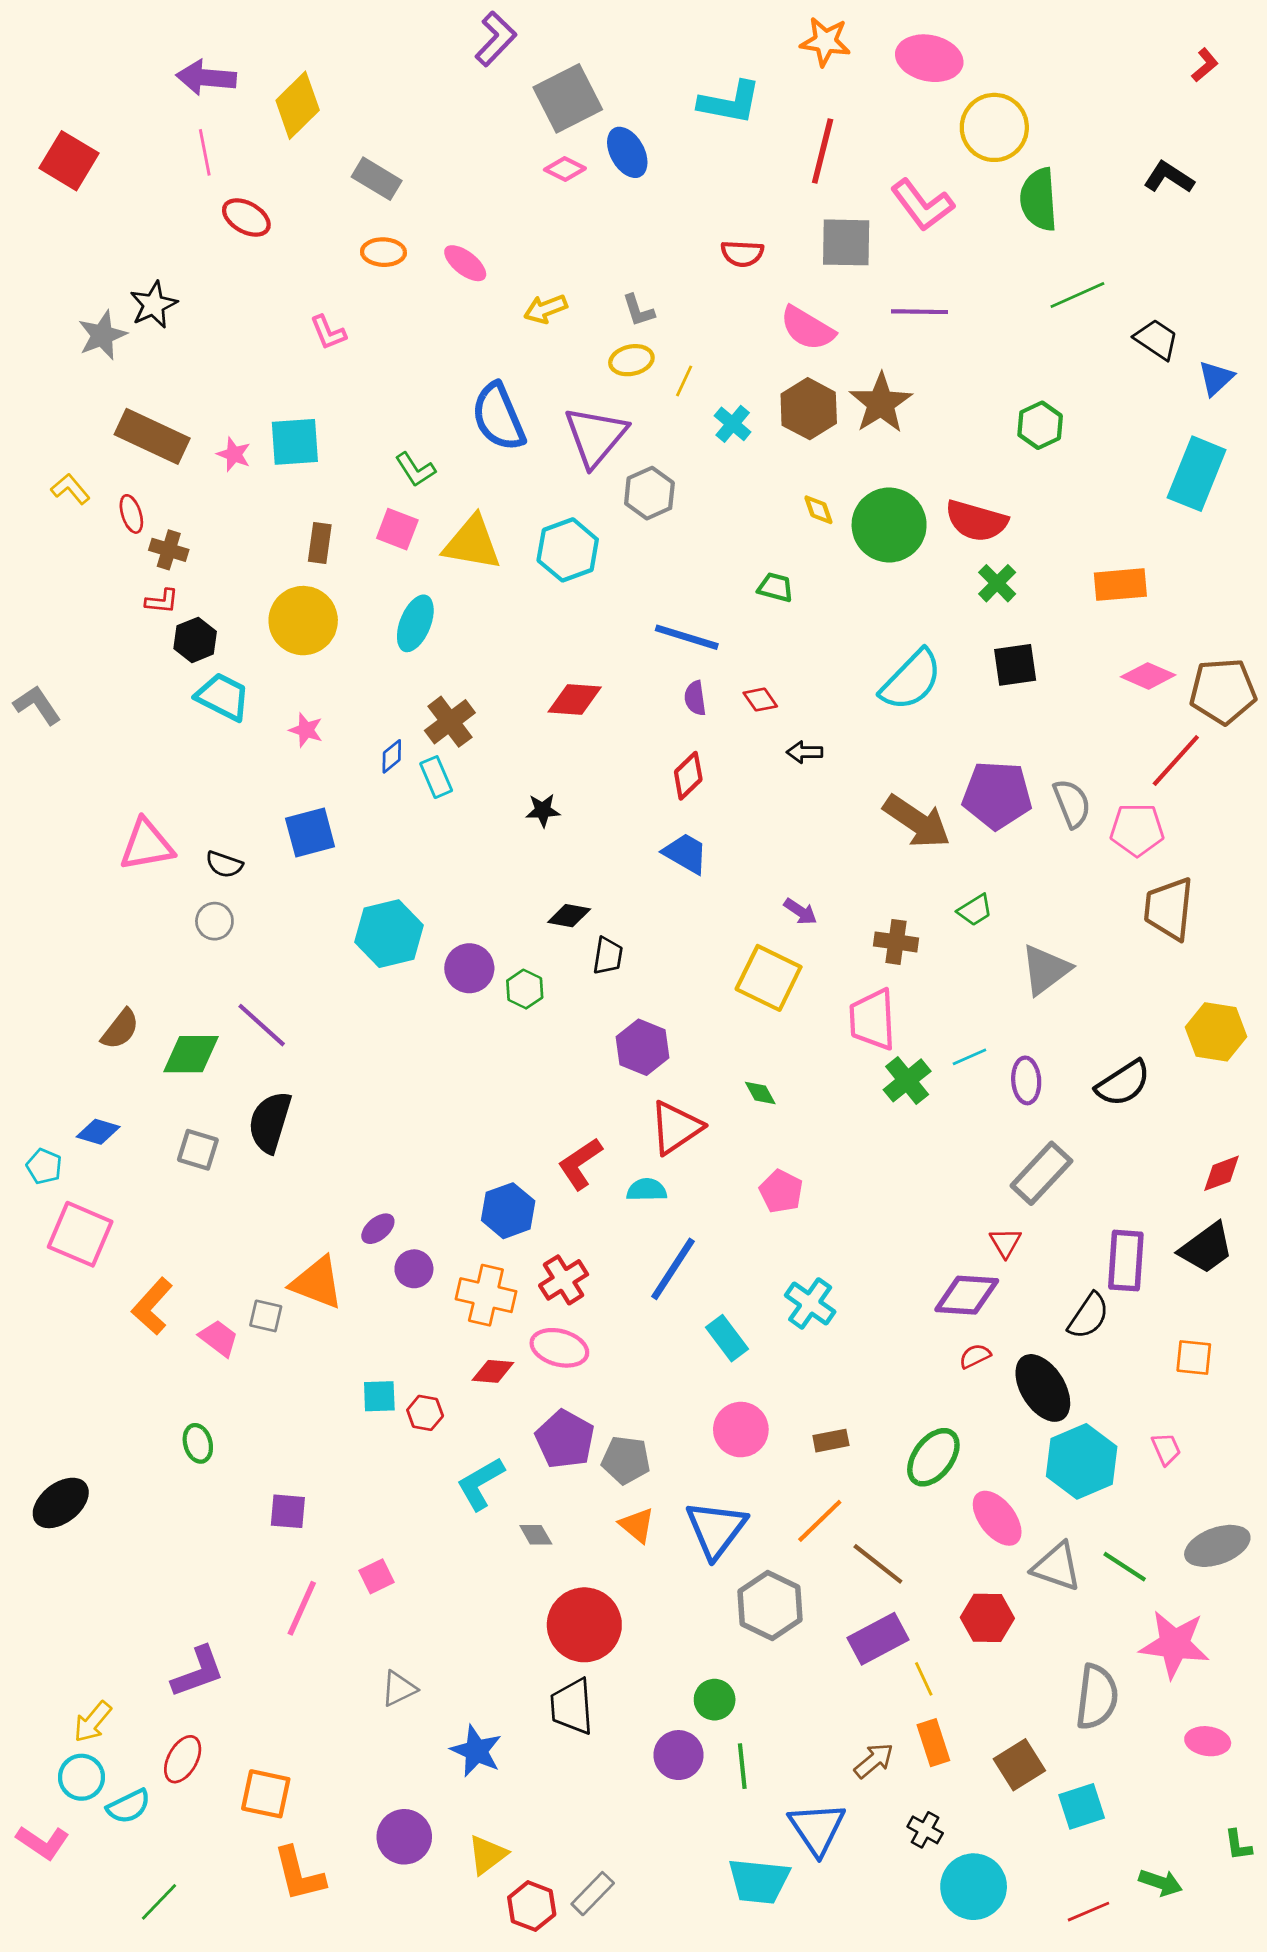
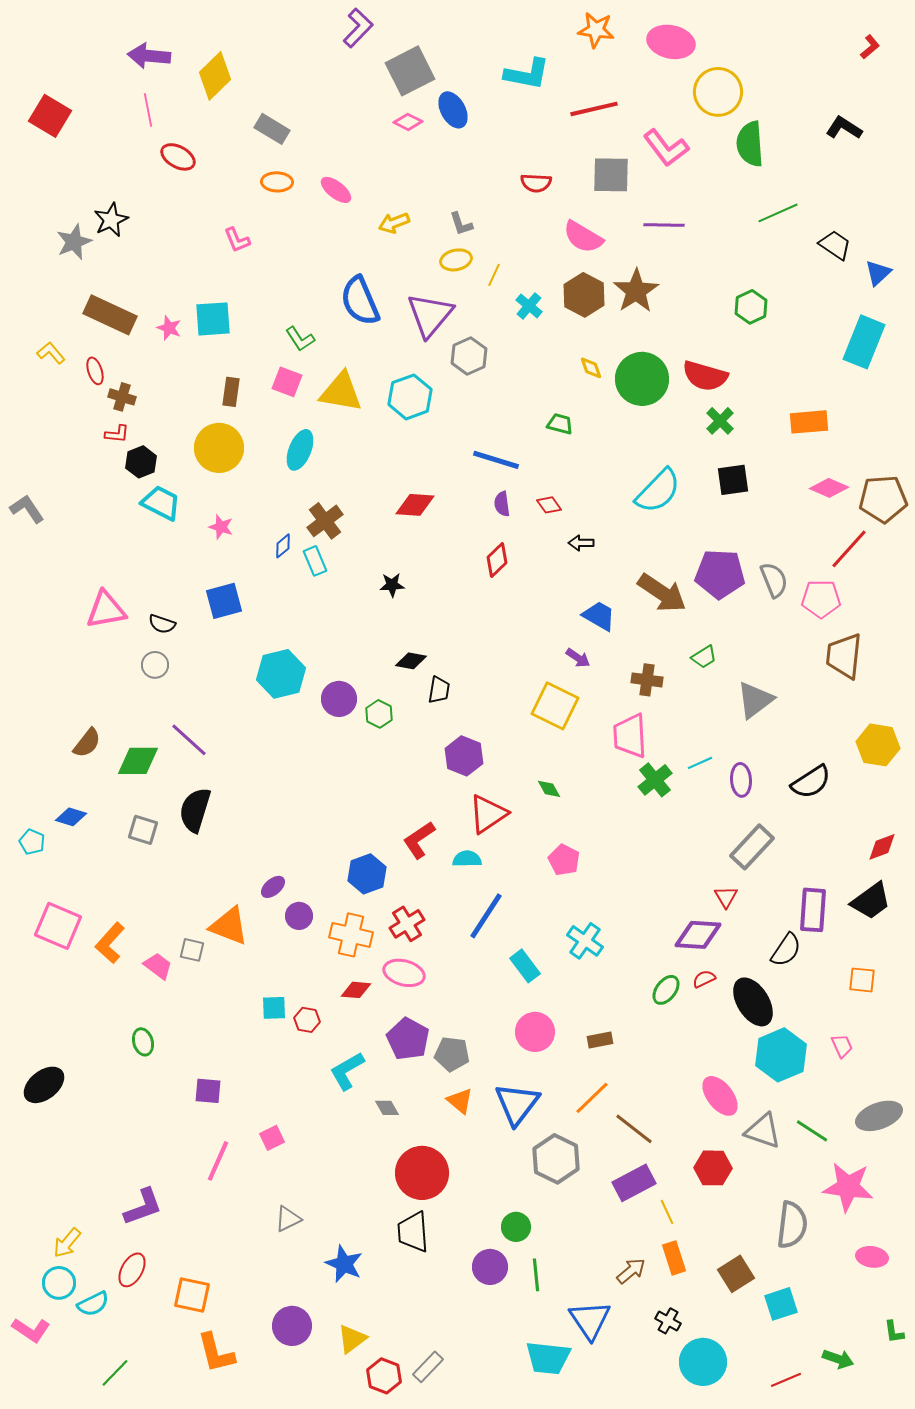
red line: (823, 151) -> (594, 109), turned 63
blue trapezoid: (685, 853) -> (599, 616), moved
pink square: (80, 1234) -> (58, 926), moved
green ellipse: (933, 1457) -> (666, 990), moved, size x0.7

